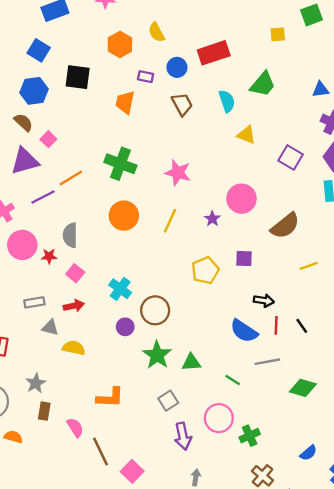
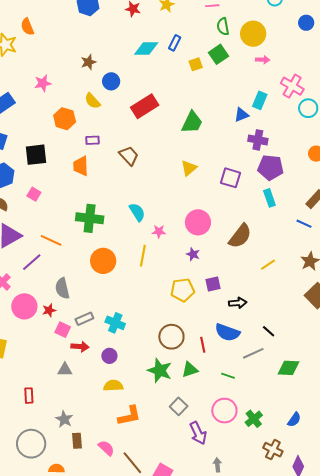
yellow square: (278, 34) -> (196, 64), moved
blue circle: (177, 67) -> (111, 81), moved
cyan semicircle: (227, 101) -> (137, 212), moved
yellow triangle: (246, 135) -> (189, 168), turned -48
pink square: (48, 139) -> (34, 194), moved
pink star: (178, 173) -> (159, 231), moved, size x0.6
orange line: (71, 178) -> (51, 240), turned 70
purple star: (212, 219) -> (193, 254), moved
purple square: (244, 259) -> (213, 284), moved
yellow pentagon: (205, 270) -> (183, 290), turned 30
pink square: (75, 273) -> (63, 330), moved
gray rectangle: (34, 302) -> (84, 319), moved
red arrow: (74, 306) -> (80, 347), turned 30
brown circle: (155, 310) -> (171, 337), moved
red line: (276, 325) -> (203, 345), moved
black line: (302, 326) -> (269, 331), moved
purple circle: (125, 327) -> (109, 356), moved
yellow semicircle: (74, 348) -> (113, 386), moved
blue semicircle: (308, 453) -> (294, 420), moved

